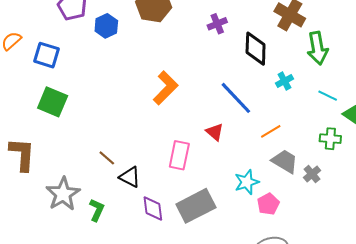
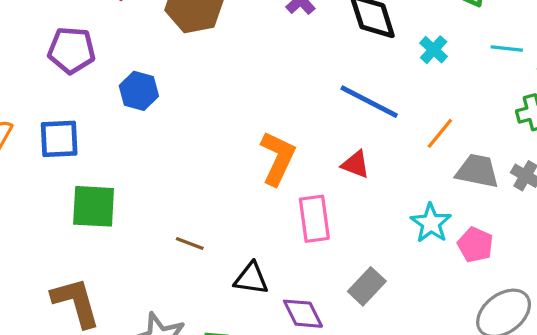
blue hexagon: (106, 26) -> (139, 91), moved
orange L-shape: (166, 88) -> (278, 158), moved
brown line: (107, 158) -> (190, 244), moved
gray rectangle: (196, 206) -> (367, 286), size x0.6

